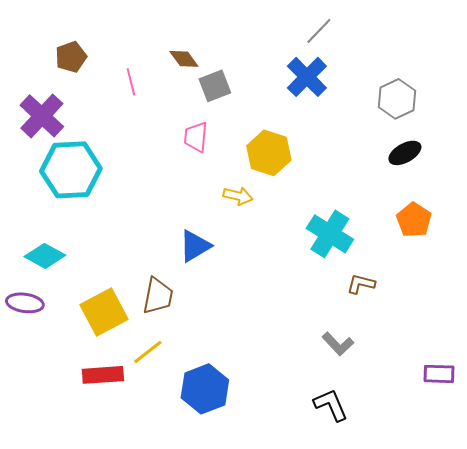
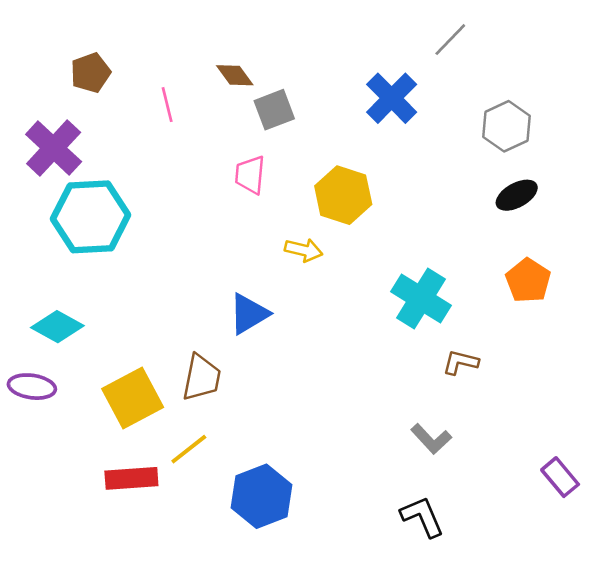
gray line: (319, 31) -> (450, 40), moved
purple rectangle: (439, 374) -> (560, 477), turned 48

